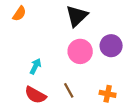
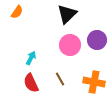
orange cross: (108, 94) -> (94, 82), size x1.5
red semicircle: (35, 95) -> (31, 83), turned 36

